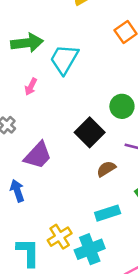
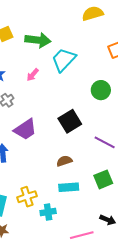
green circle: (122, 106) -> (101, 90), moved
brown semicircle: (106, 169) -> (64, 161), moved
cyan cross: (90, 249) -> (48, 212), size x0.7

